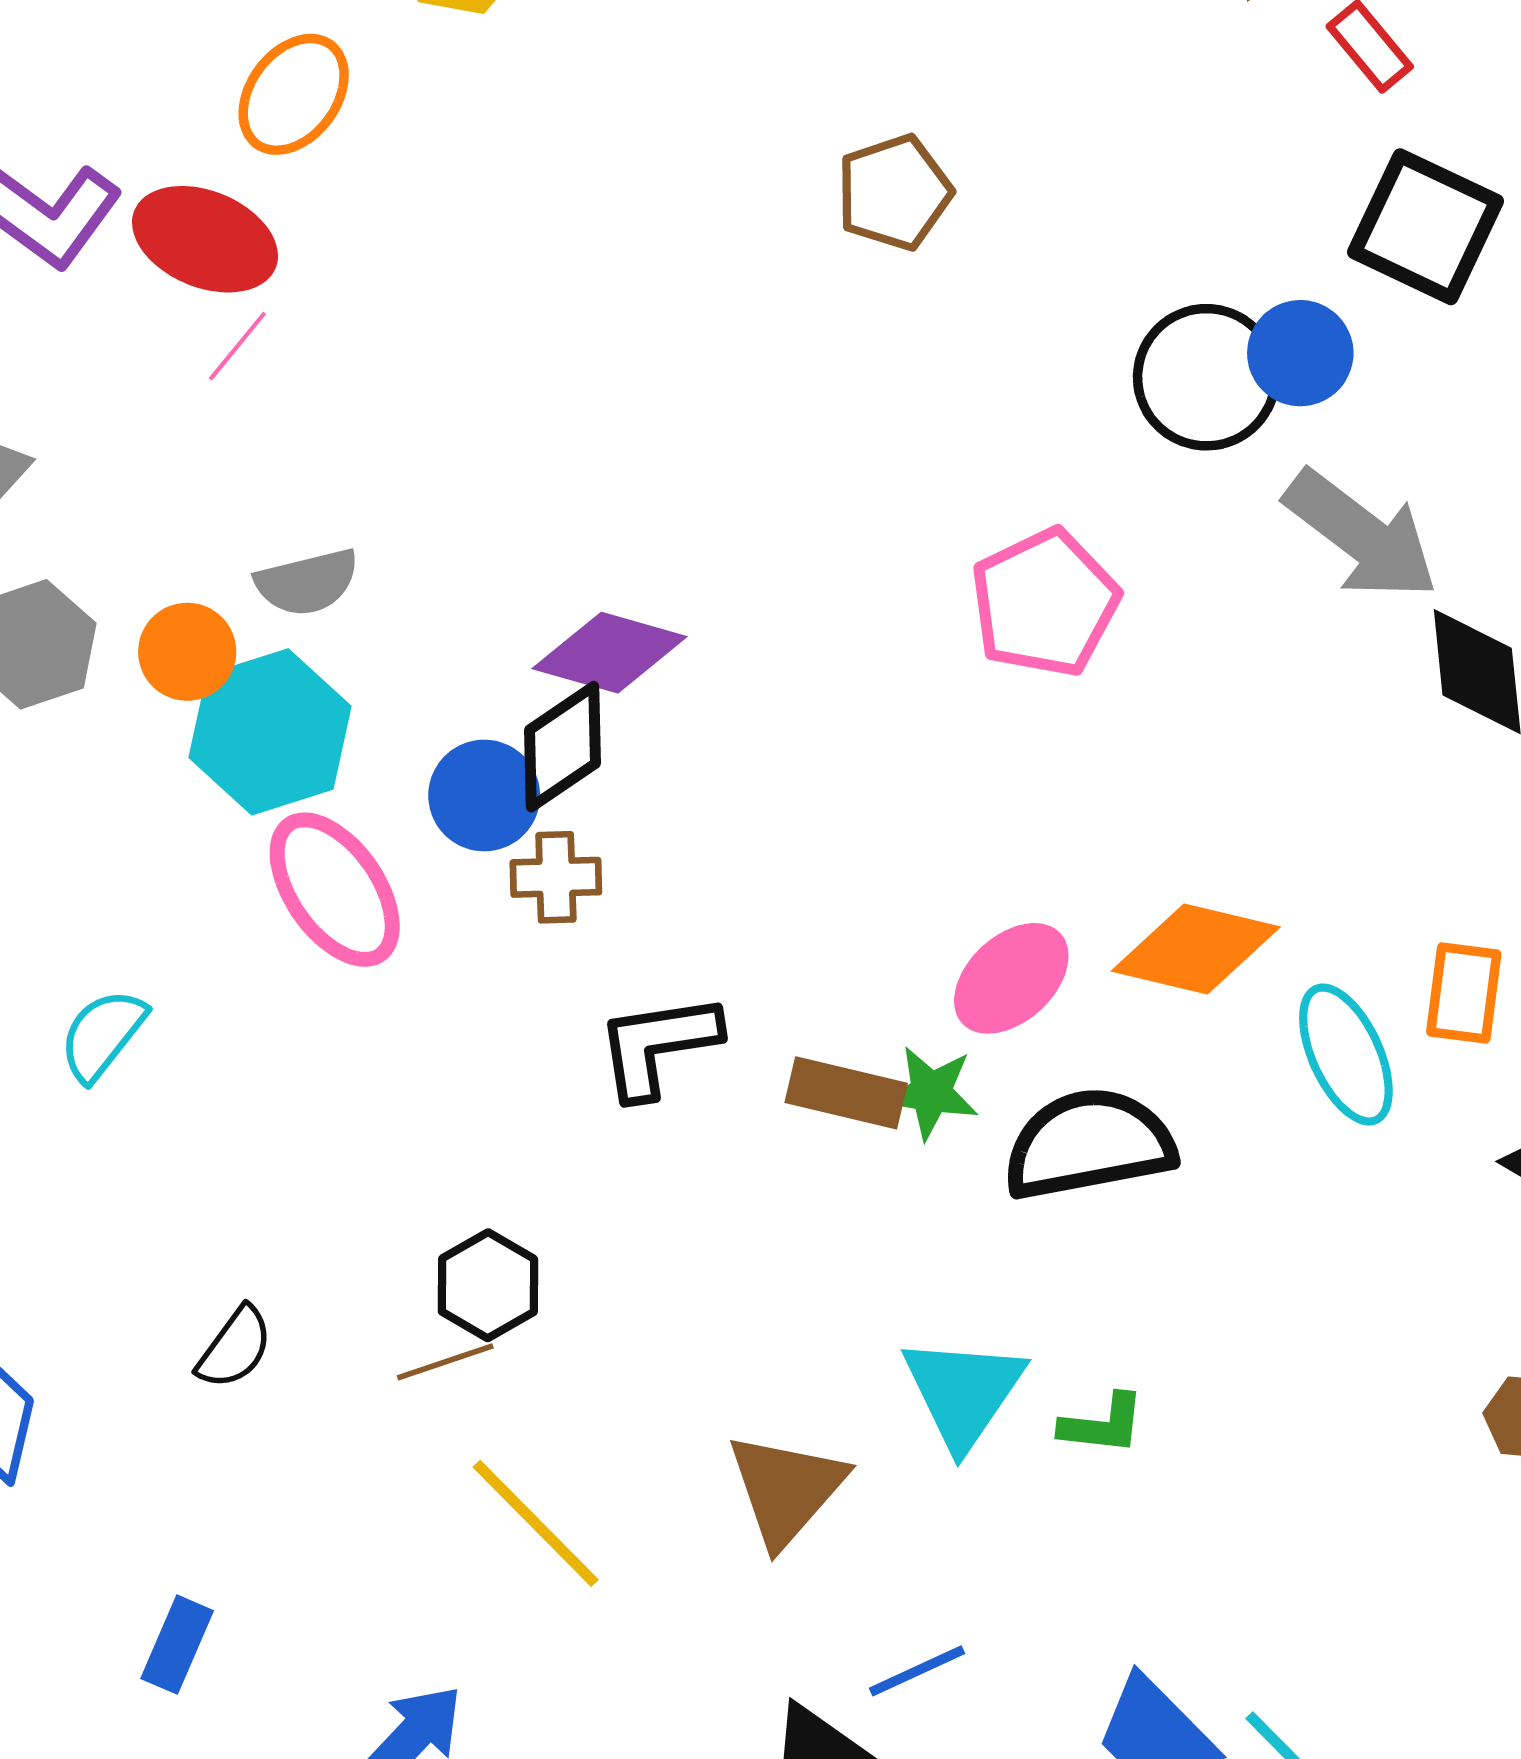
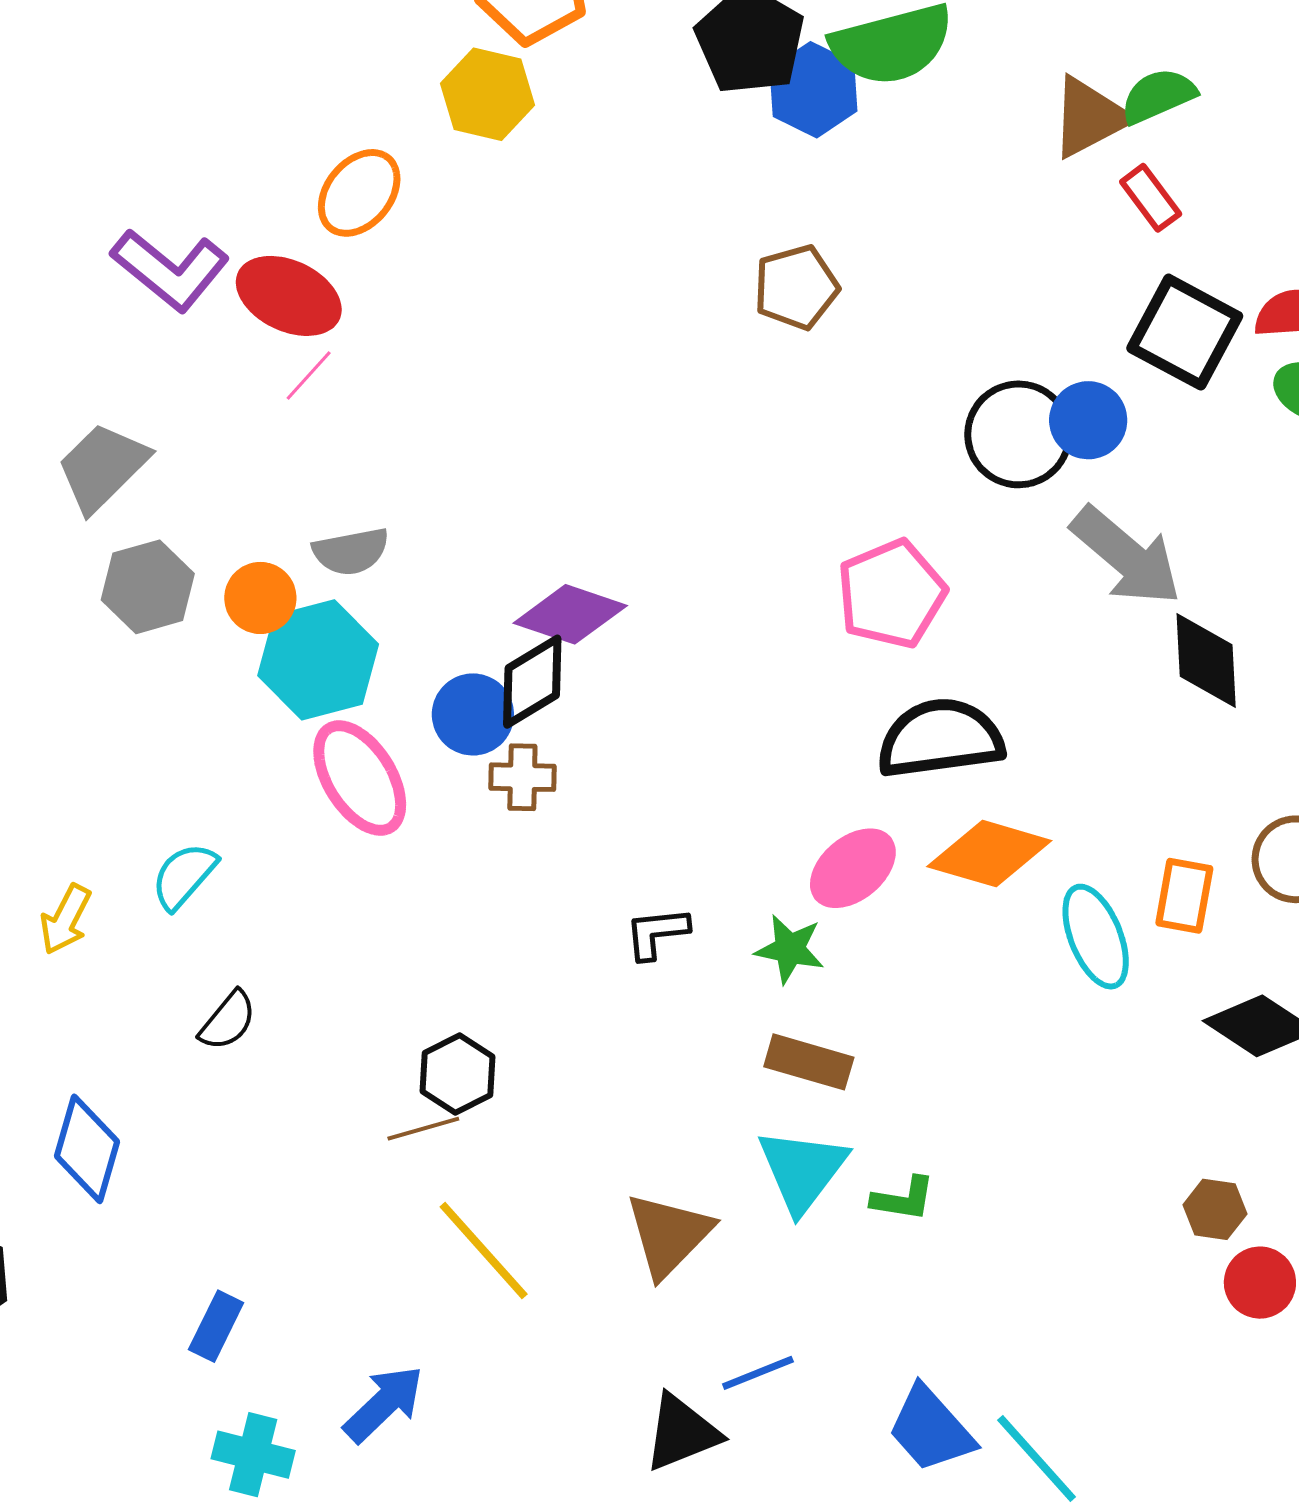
black L-shape: (658, 1045) -> (657, 933), moved, size x0.7
brown rectangle: (846, 1093) -> (809, 1062), moved
black semicircle: (1089, 1144) -> (940, 738), moved
black semicircle: (235, 1348) -> (228, 1021), moved

